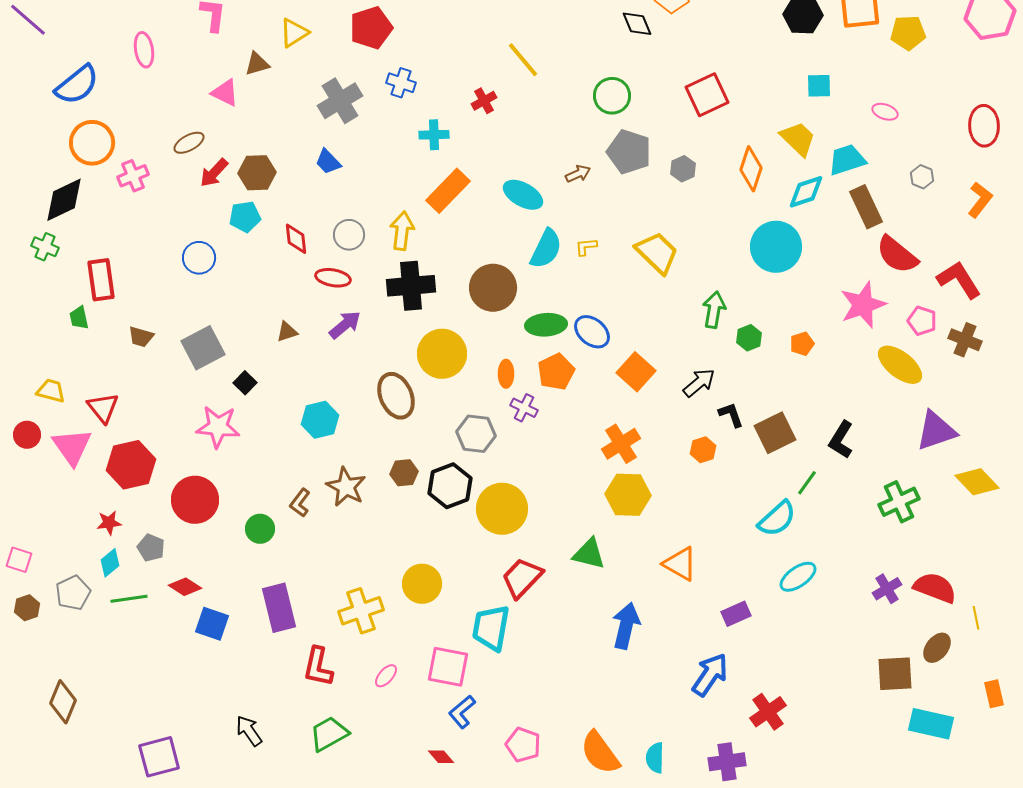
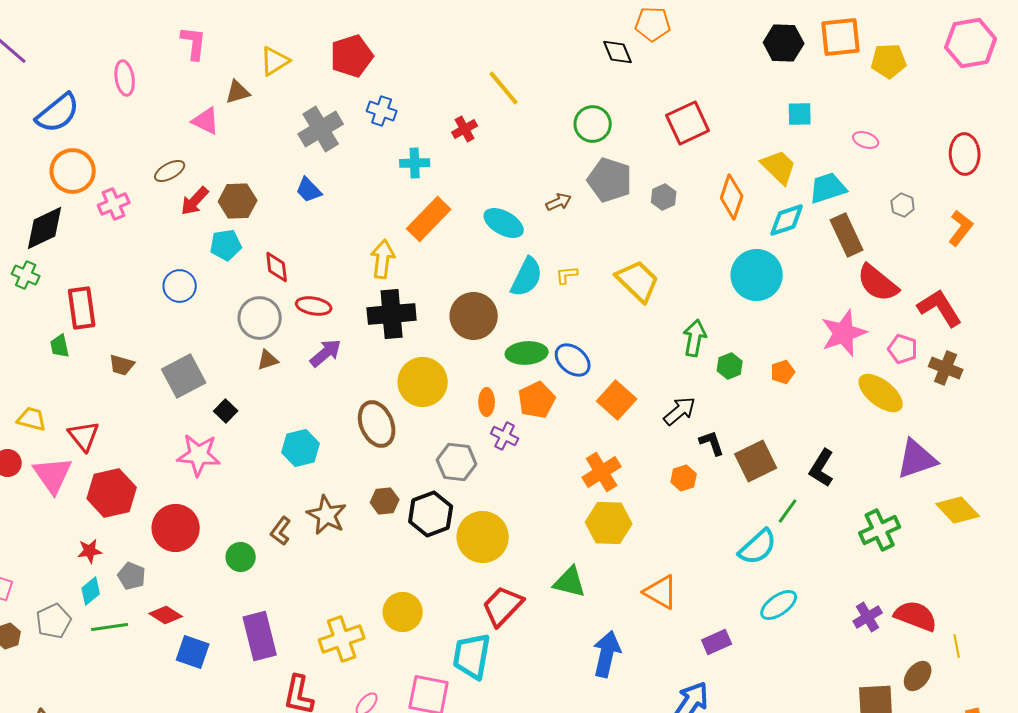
gray circle: (349, 235) -> (260, 318), moved, size x1.4

